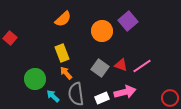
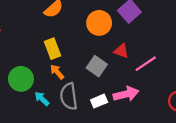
red triangle: (121, 65) -> (121, 51), moved

